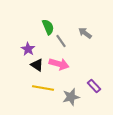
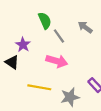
black triangle: (37, 65) -> (12, 62), moved

